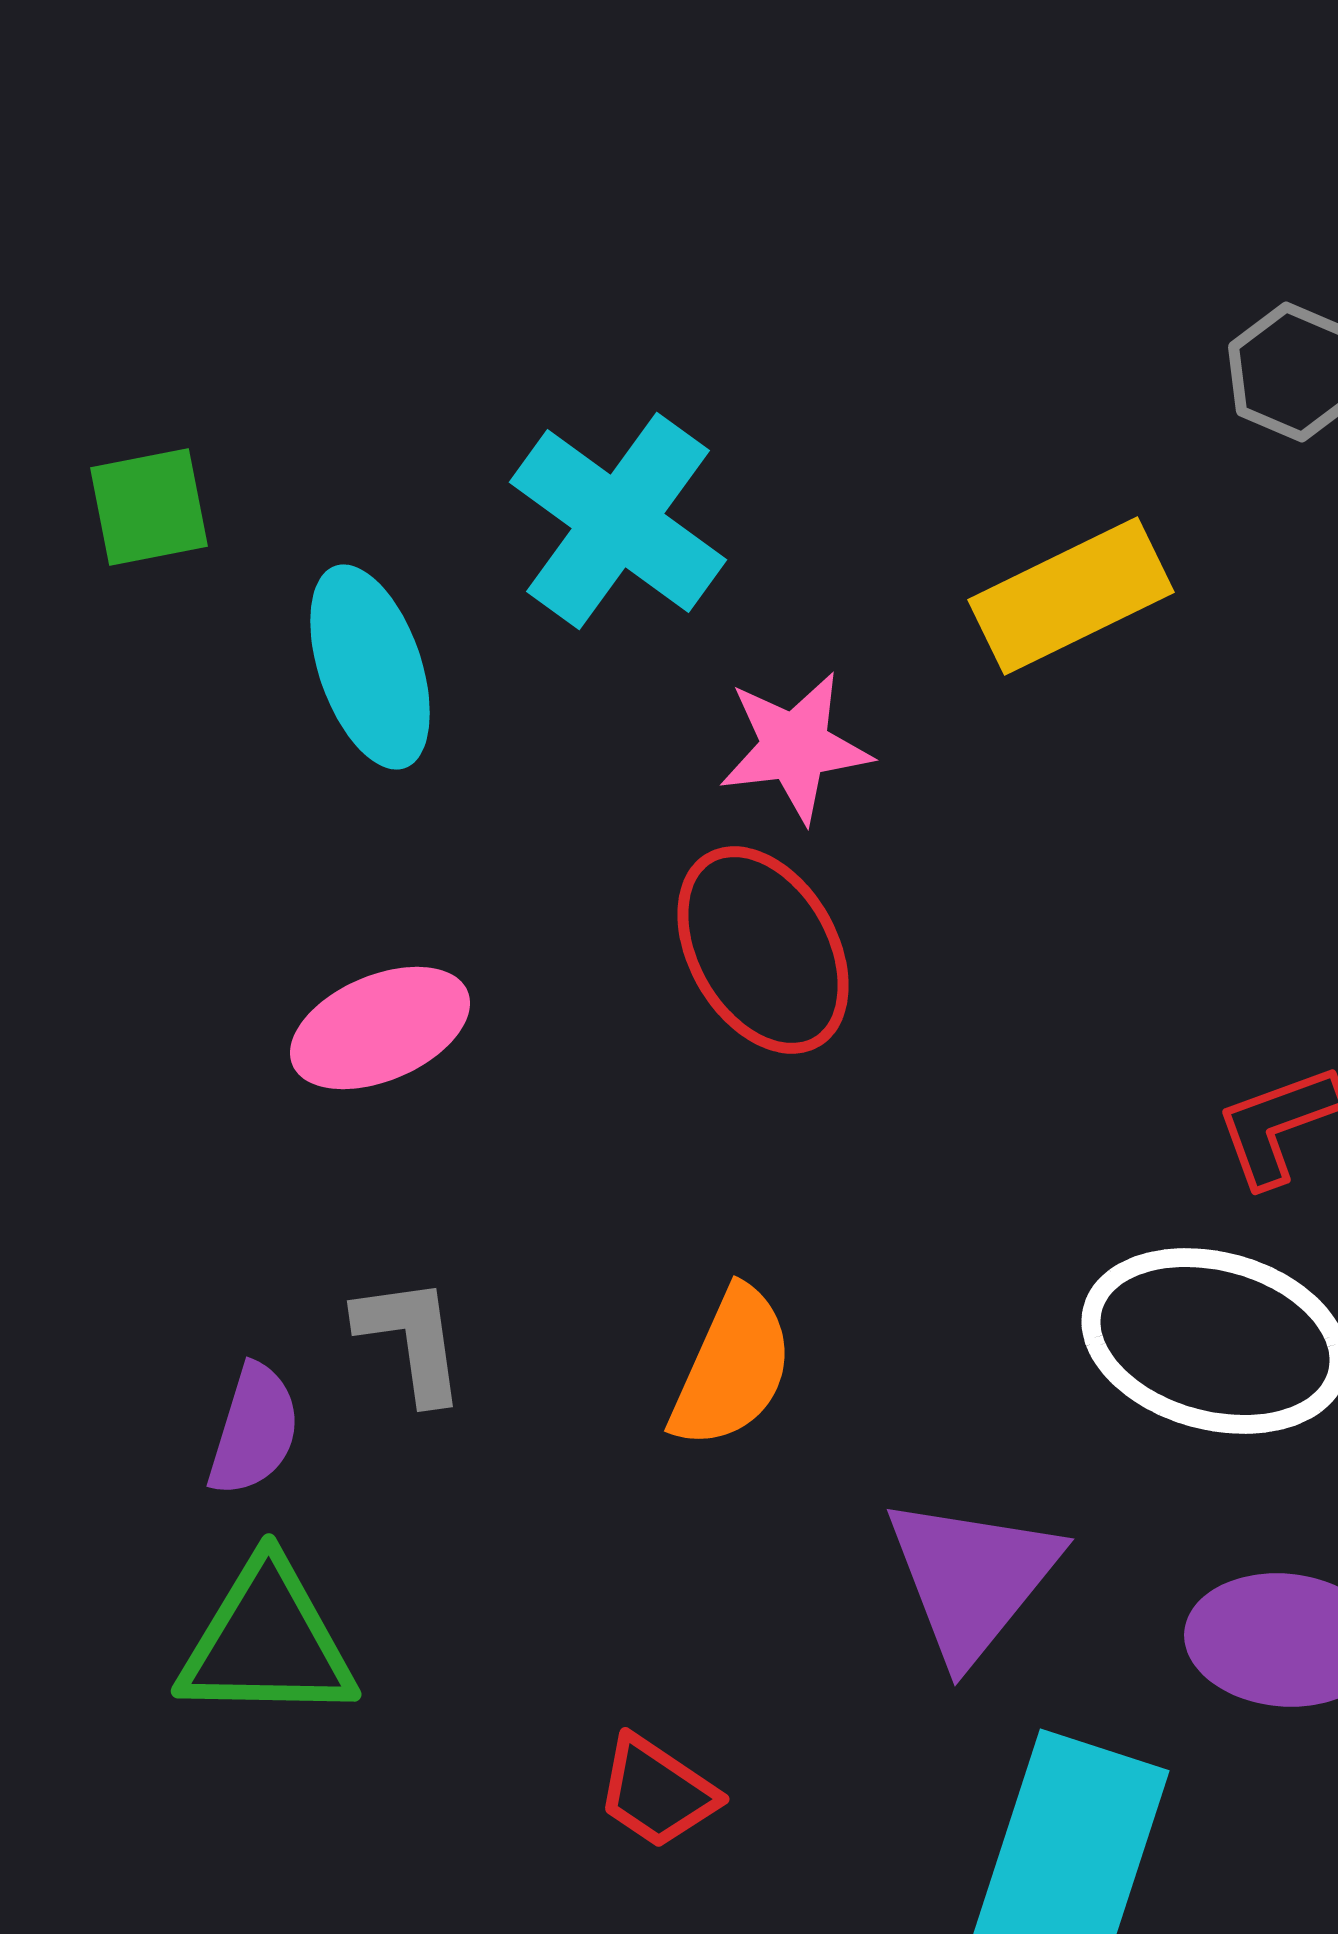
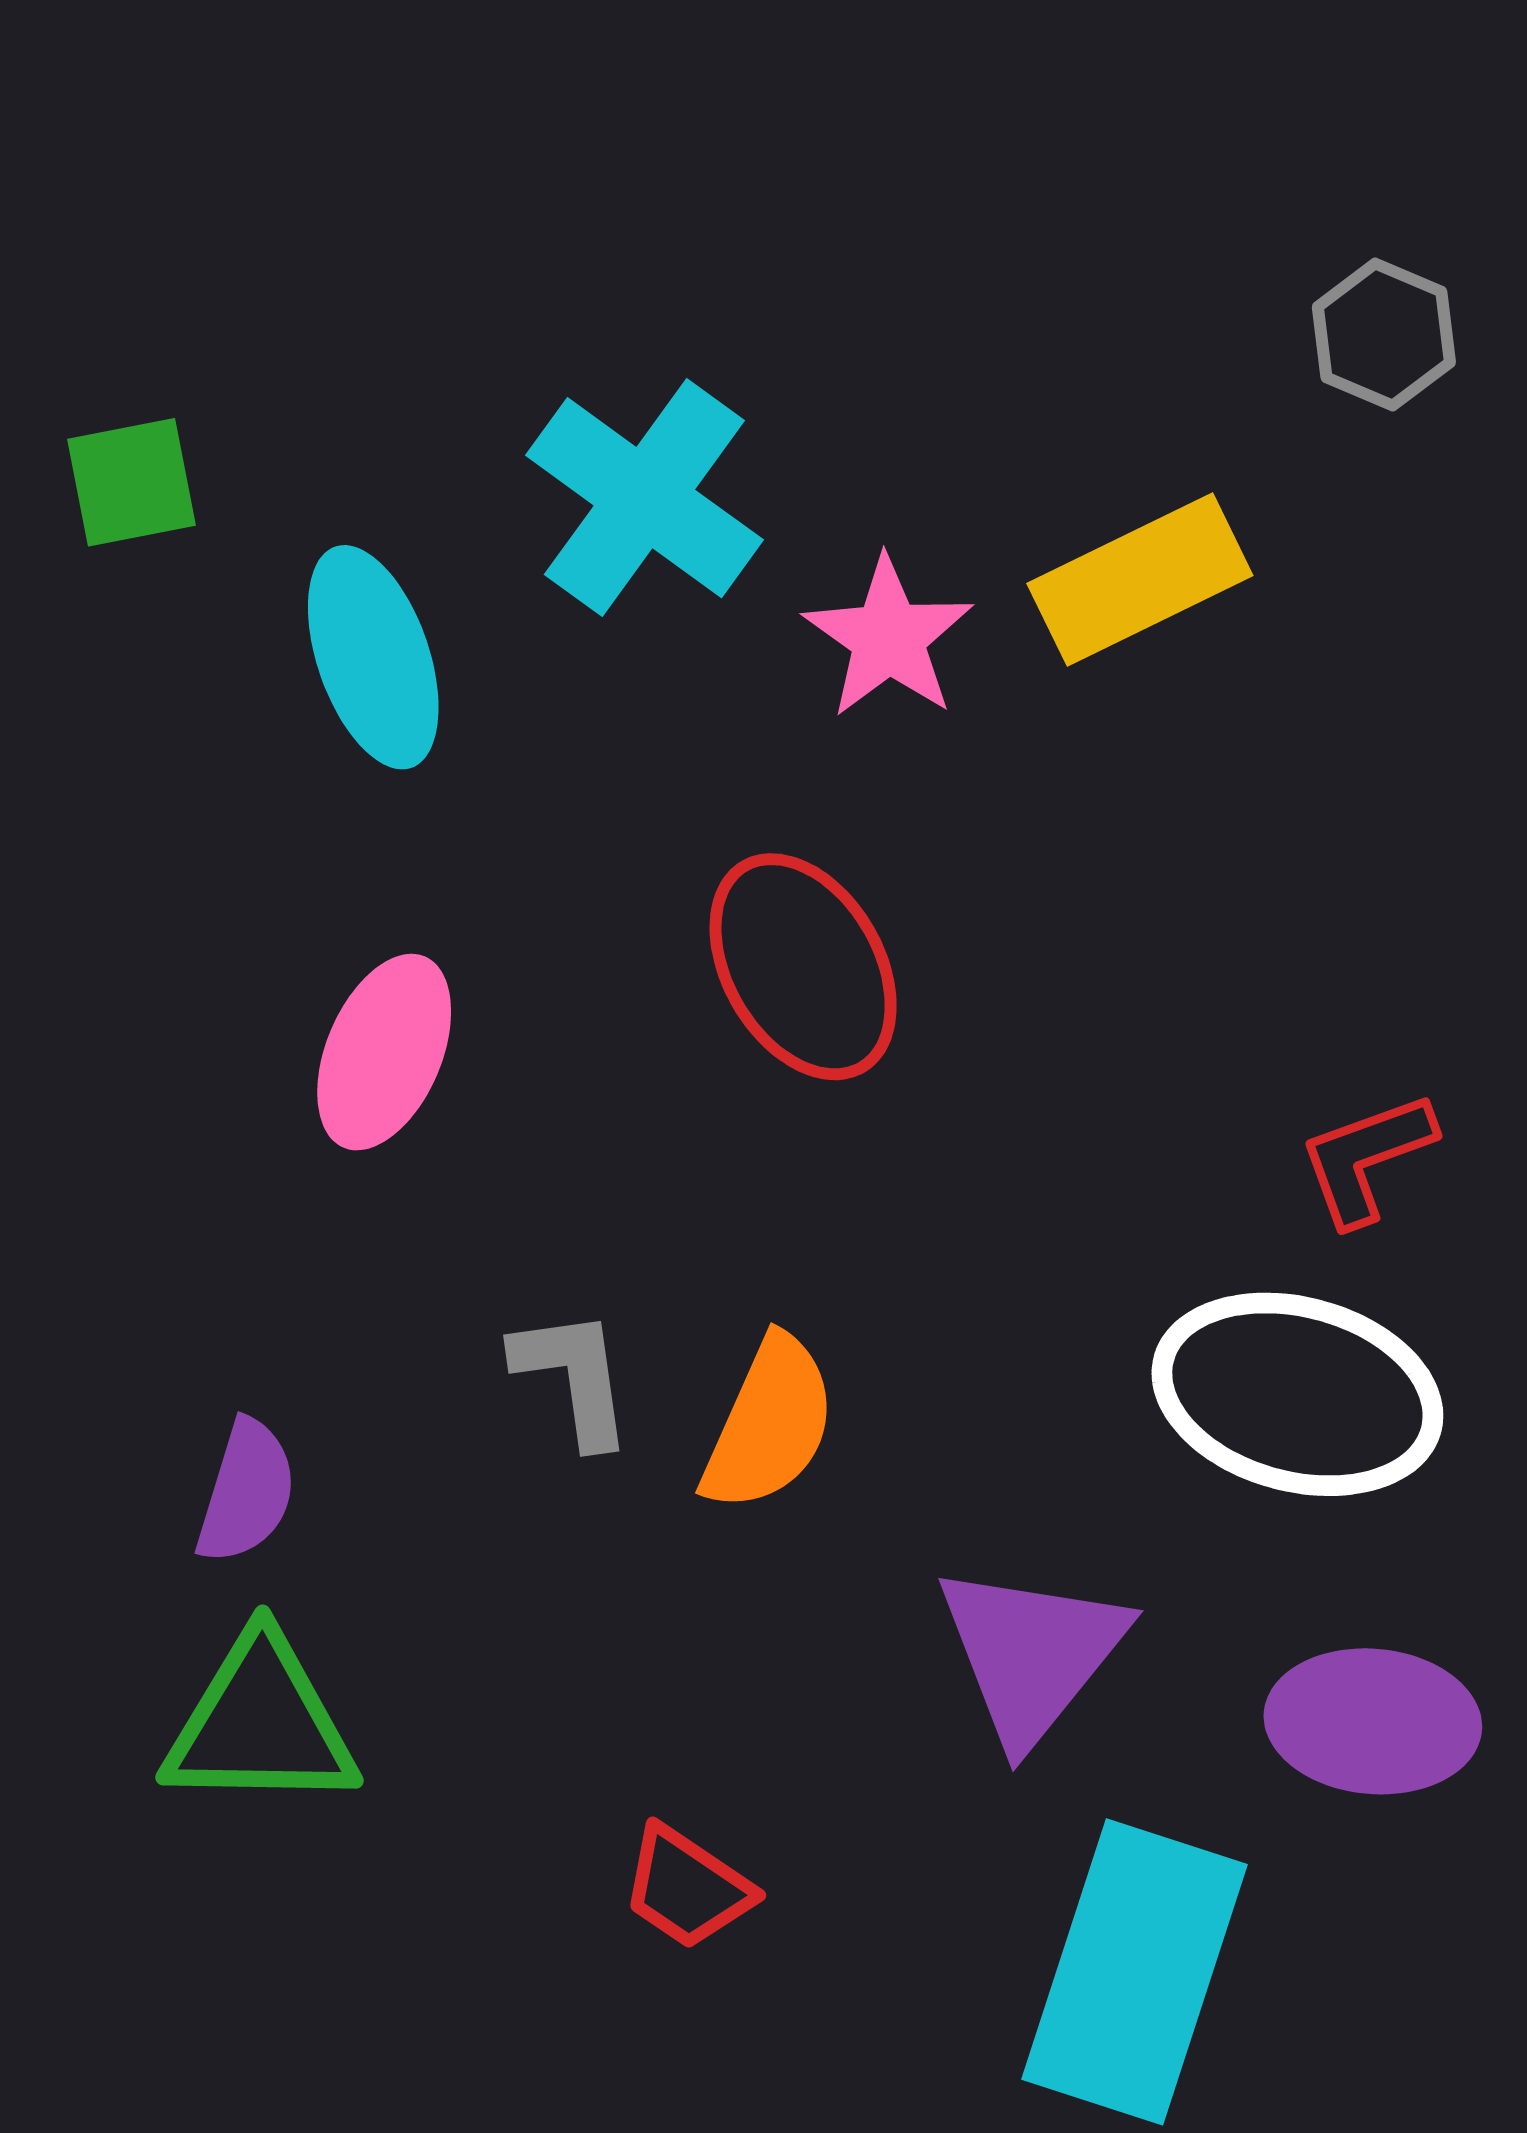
pink star: (795, 747) -> (888, 638), moved, turned -30
pink ellipse: (380, 1028) -> (384, 1052), turned -44
gray L-shape: (411, 1339) -> (573, 1377), moved

